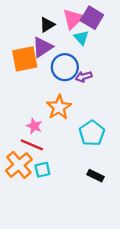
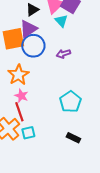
blue circle: (65, 67) -> (33, 46), moved
orange star: (59, 107) -> (18, 75), moved
red line: (32, 145) -> (19, 112), turned 48

